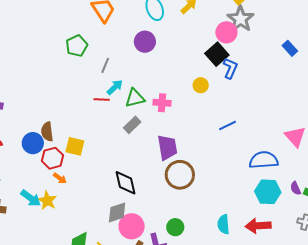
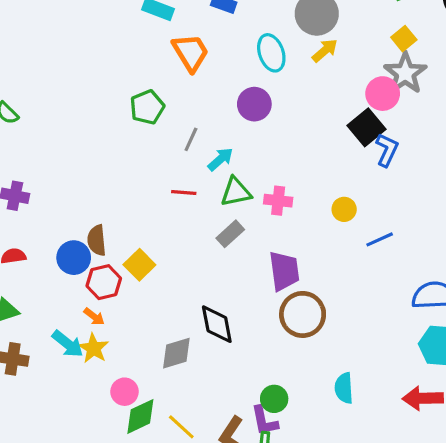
yellow circle: (201, 85) -> (344, 209), moved
cyan arrow: (115, 87) -> (220, 159), moved
yellow square: (75, 146) -> (139, 265), turned 30
orange arrow: (60, 178) -> (94, 317), moved
gray diamond: (117, 212) -> (176, 353), moved
cyan semicircle: (223, 224) -> (344, 388), moved
pink circle: (132, 226) -> (125, 392), moved, size x0.7
green circle: (175, 227) -> (274, 399), moved

